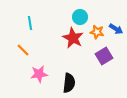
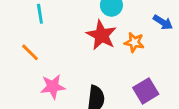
orange star: (97, 32) -> (134, 42), moved
purple square: (104, 56) -> (146, 91), moved

